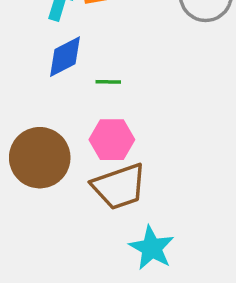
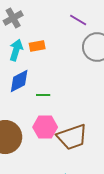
brown trapezoid: (119, 187) -> (72, 137), moved

